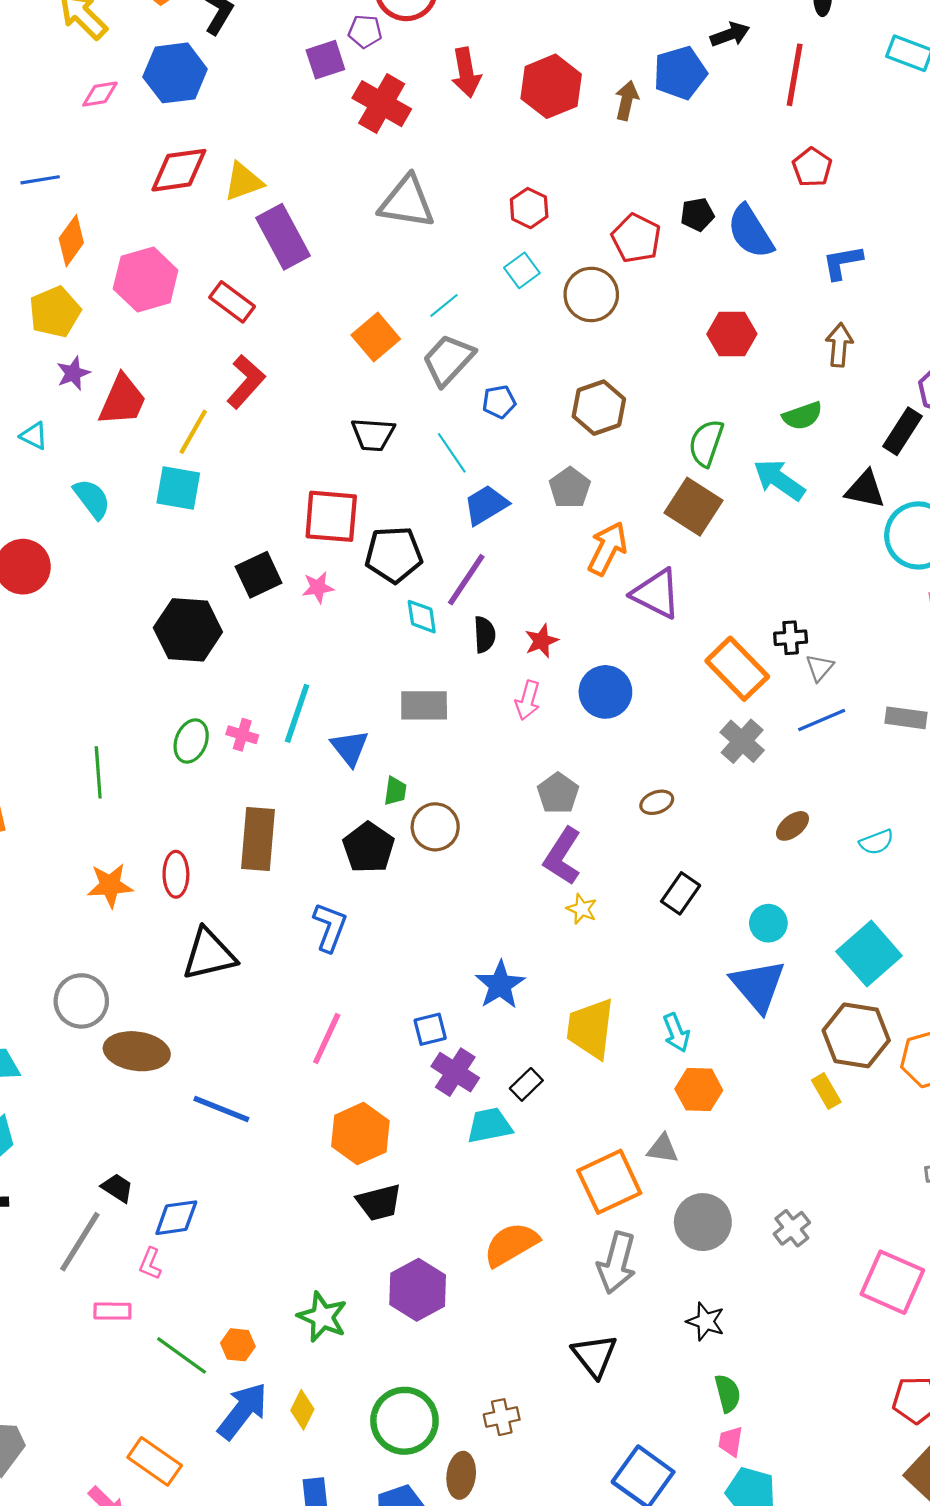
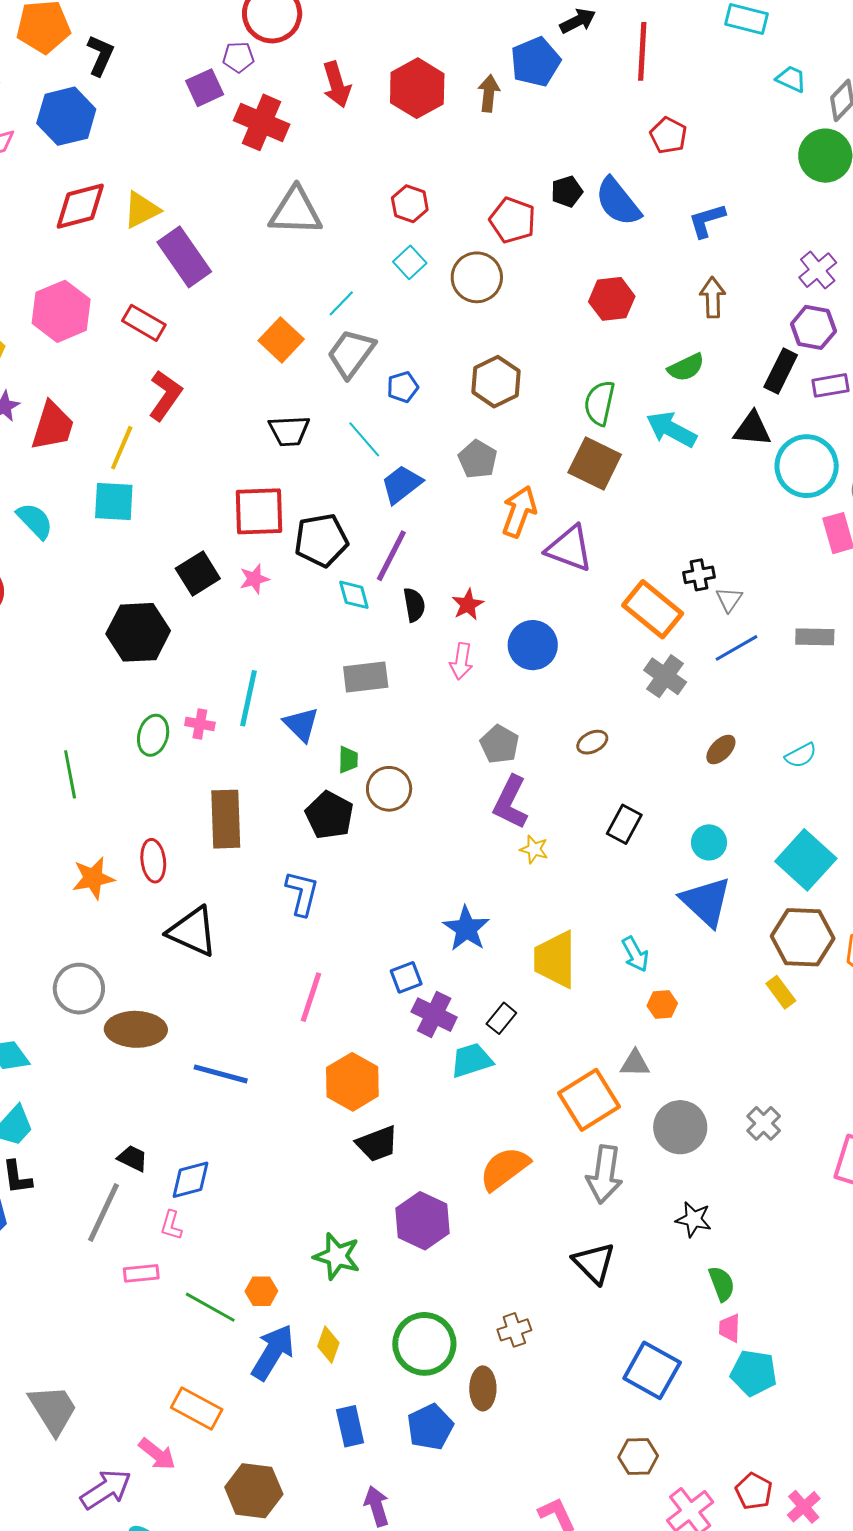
black triangle: (209, 954) -> (193, 932), turned 44
orange hexagon: (699, 1090) -> (662, 1005), size x0.7

